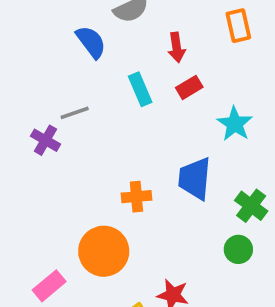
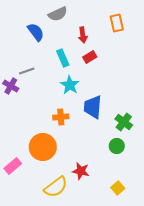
cyan star: (235, 124) -> (70, 85), moved

